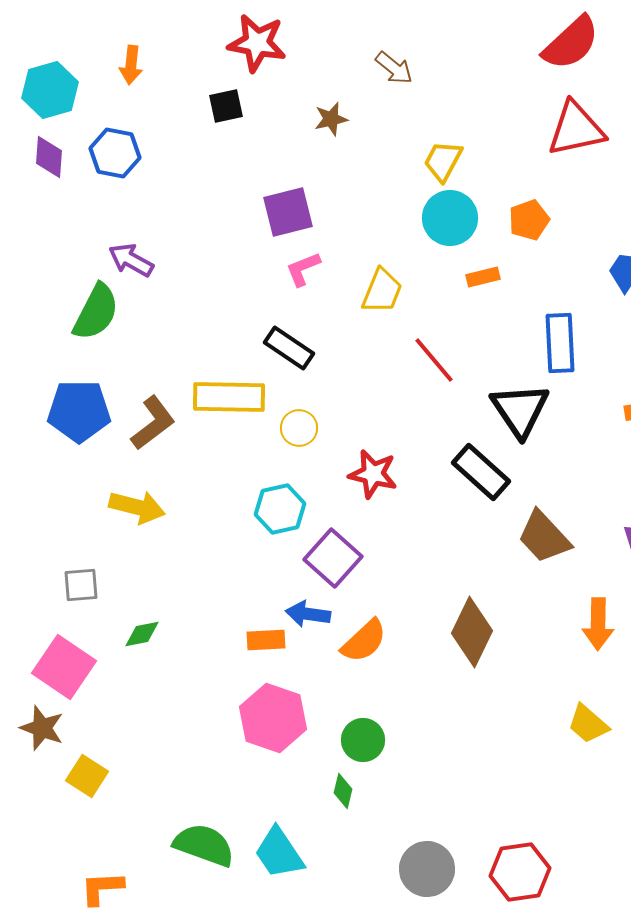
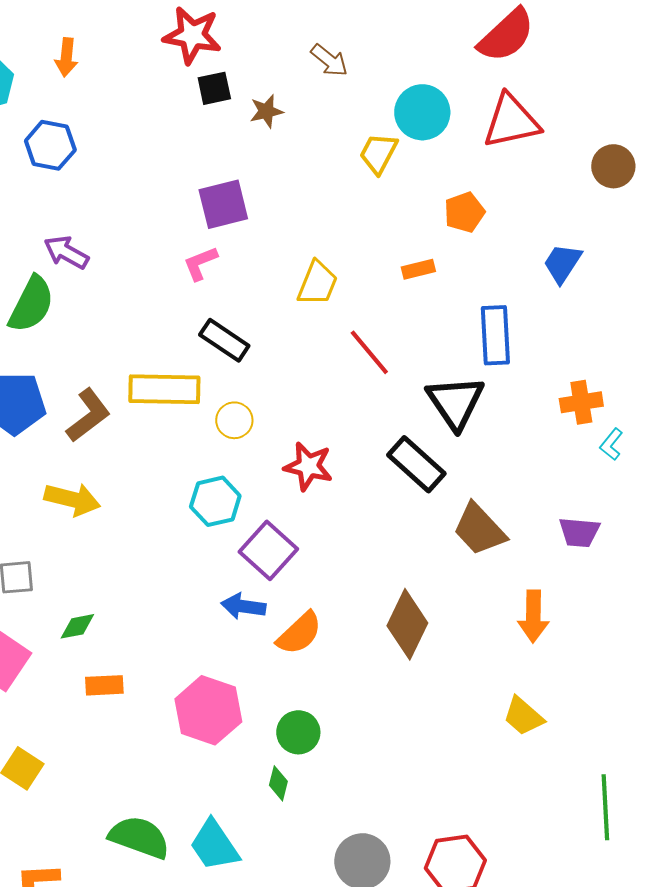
black square: (226, 106) -> (214, 88), moved
cyan circle: (450, 218) -> (422, 112), moved
pink L-shape: (303, 269) -> (200, 263), moved
orange rectangle: (266, 640) -> (104, 685), moved

